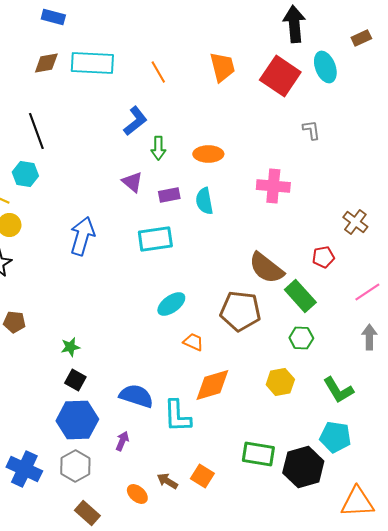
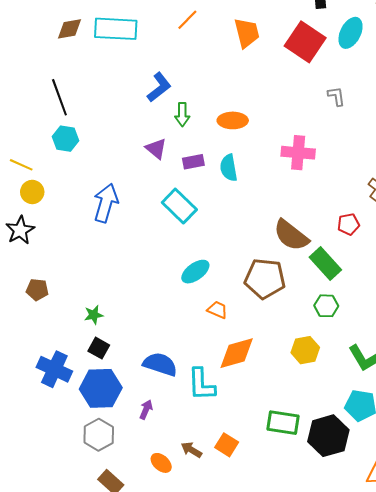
cyan ellipse: (325, 67) -> (351, 33), turned 48
orange line: (158, 72) -> (187, 20), moved, turned 75
cyan hexagon: (25, 174) -> (65, 139), moved
cyan rectangle: (155, 239) -> (179, 206), turned 52
blue cross: (24, 469) -> (54, 369), moved

